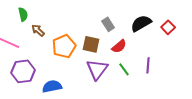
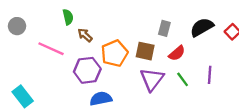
gray rectangle: (108, 24) -> (164, 28), turned 48
purple hexagon: (23, 71) -> (87, 70), moved

